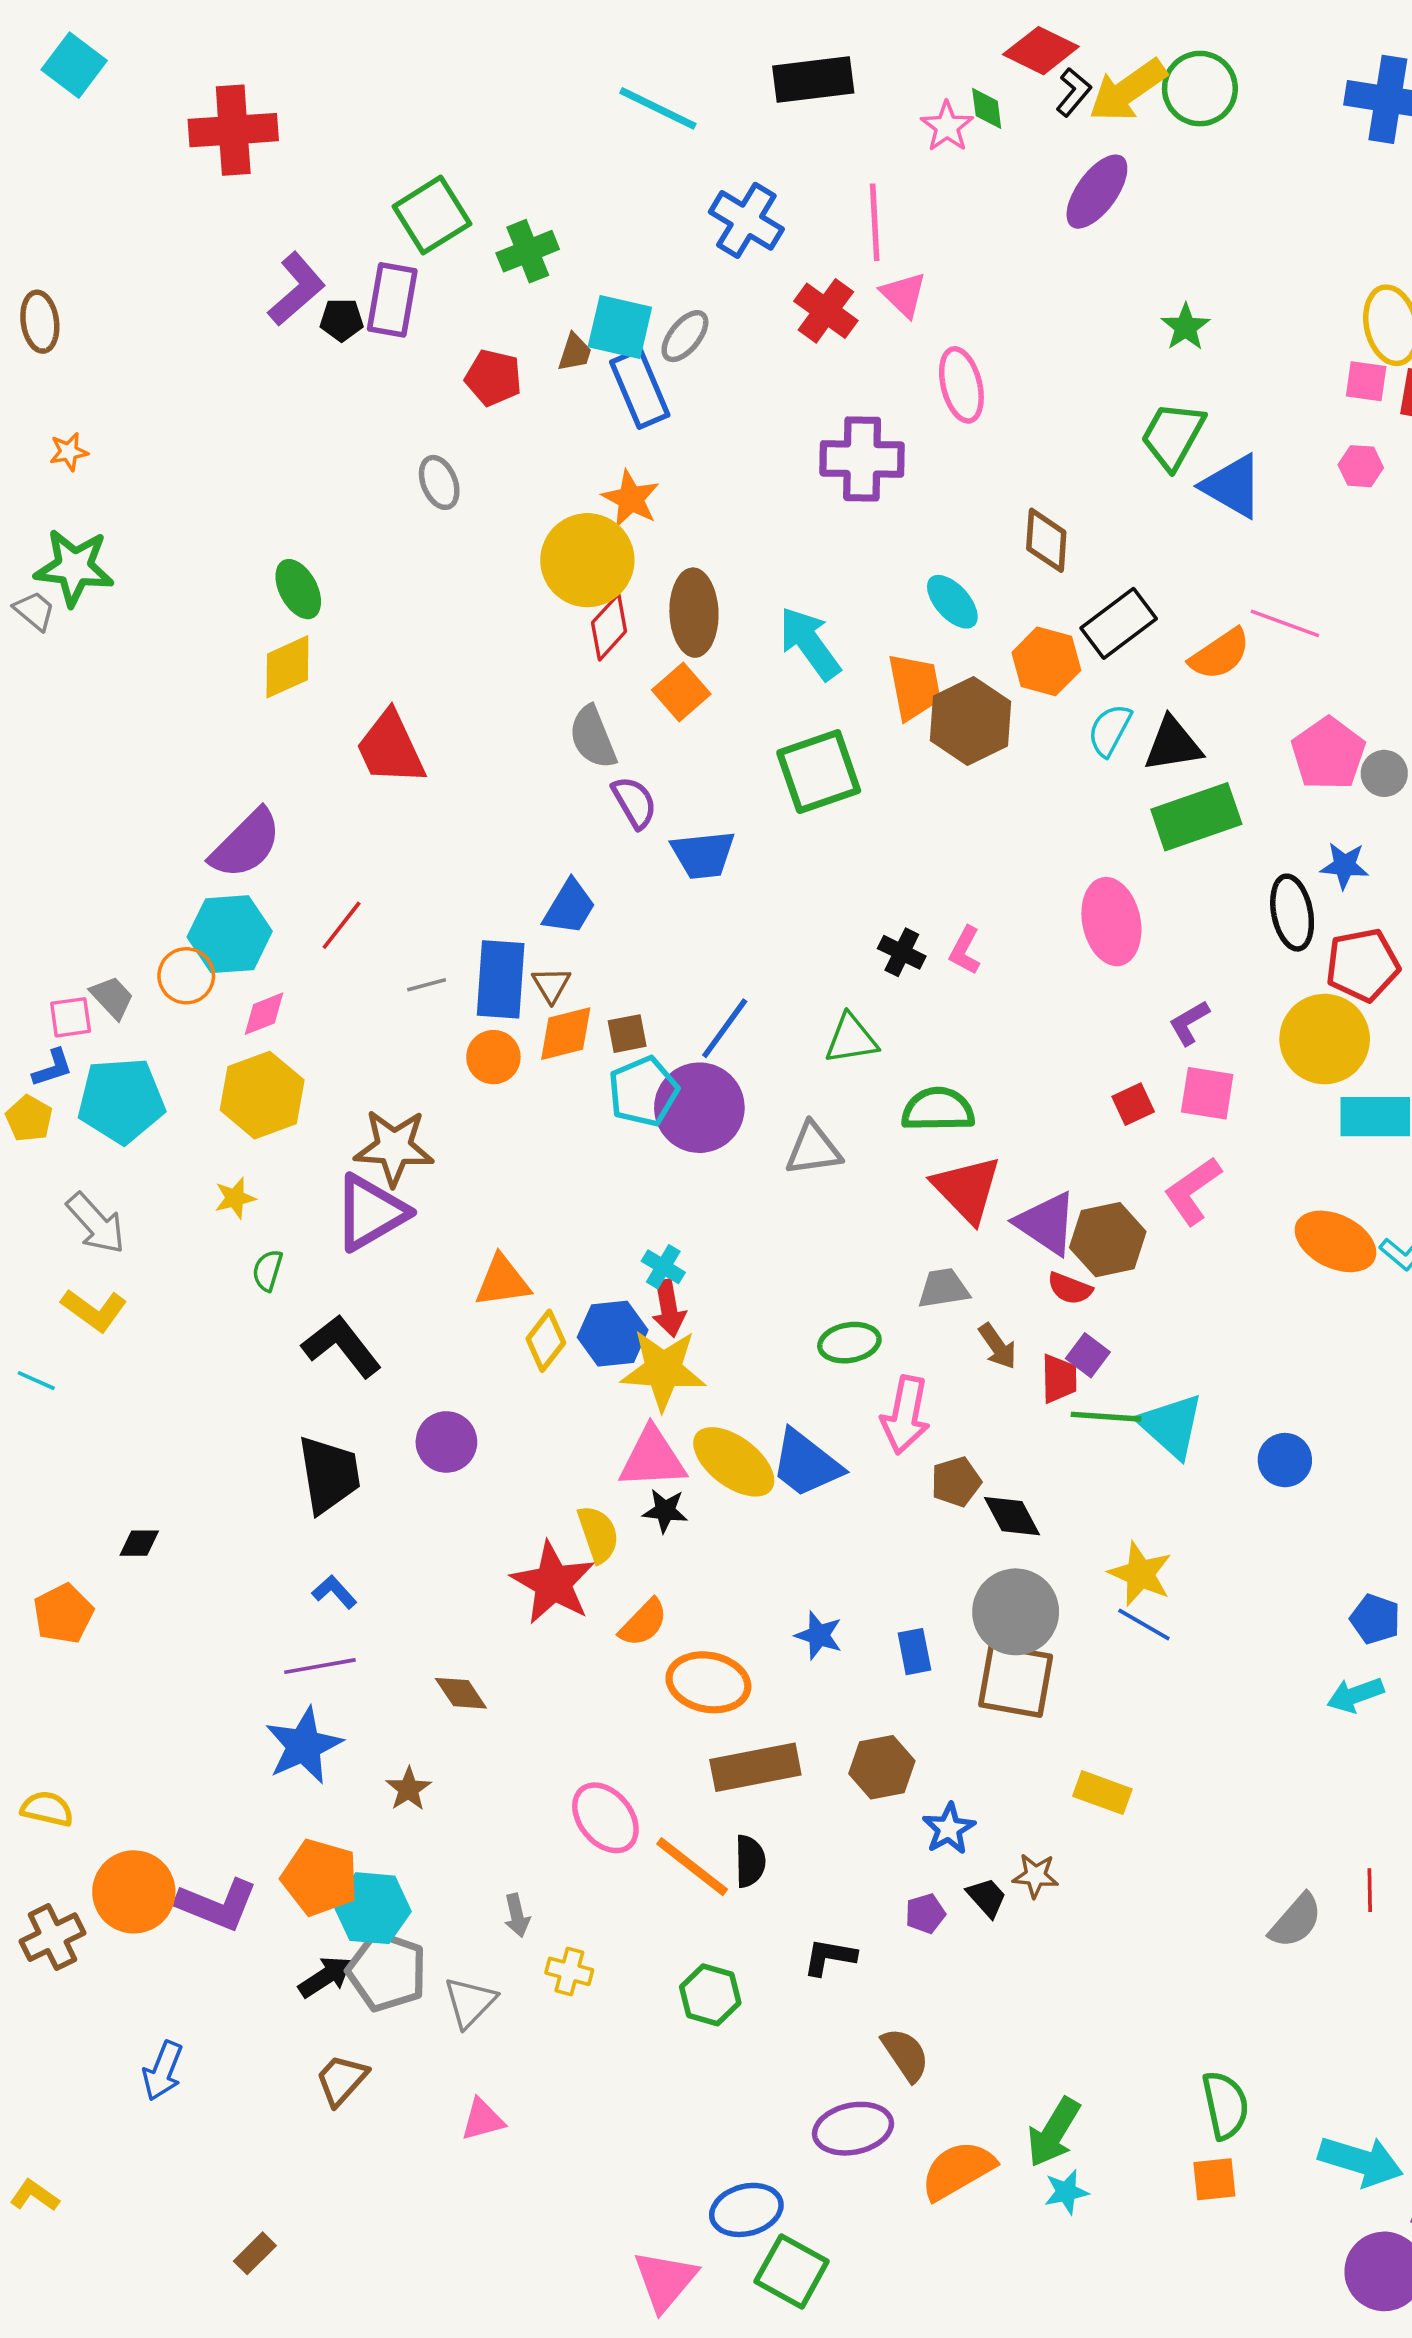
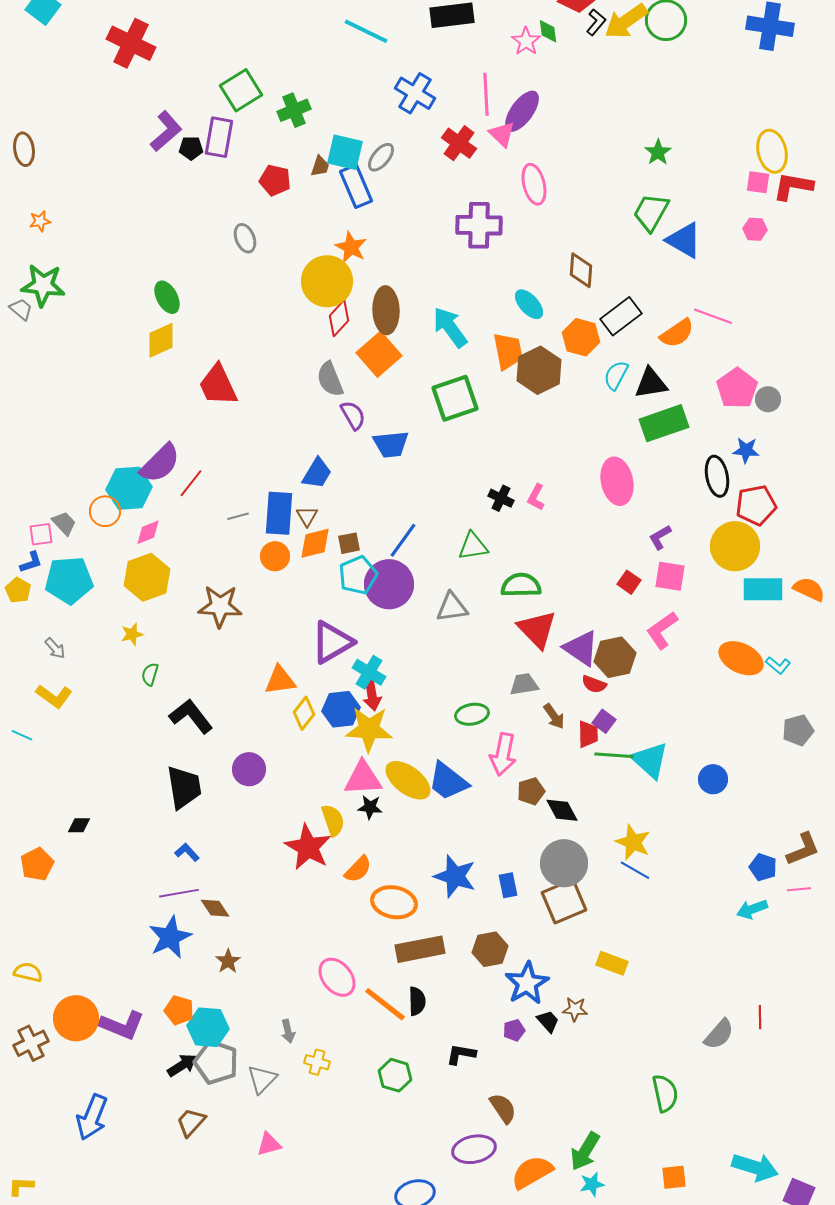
red cross: (233, 130) -> (131, 43), turned 30
purple ellipse: (1097, 192) -> (522, 111), moved
orange square: (681, 692) -> (379, 354), size x1.4
purple semicircle: (246, 844) -> (160, 463), moved
red square: (1133, 1104) -> (629, 582), turned -30
purple triangle: (371, 1212) -> (332, 642), moved
gray arrow: (96, 1223) -> (55, 648), size x0.6
cyan cross: (663, 1267) -> (369, 672), size x1.4
blue star: (819, 1635) -> (455, 876), size x1.6
brown square: (1016, 1681) -> (564, 901), turned -33
brown diamond: (461, 1693) -> (215, 908), moved
blue star: (949, 1829) -> (527, 983), size x1.5
orange pentagon: (320, 1877) -> (179, 1010), size x0.7
blue arrow: (163, 2071) -> (92, 1117), size x1.4
green semicircle: (1225, 2105) -> (665, 1093), moved
yellow L-shape: (34, 2196) -> (21, 1186), turned -32

